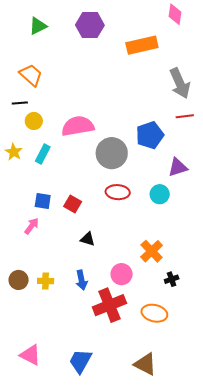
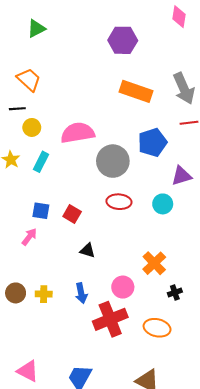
purple hexagon: (90, 25) -> (123, 40), moved
orange rectangle: (142, 45) -> (136, 91), moved, turned 32

